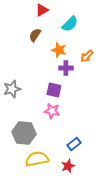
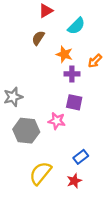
purple square: (54, 90) -> (74, 102), moved
gray hexagon: (24, 133) -> (26, 131), moved
yellow semicircle: (37, 159) -> (40, 173), turned -40

